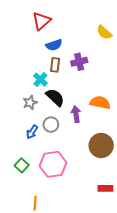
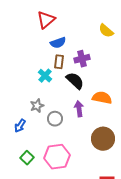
black semicircle: (55, 97) -> (75, 81), moved
gray star: (30, 103) -> (37, 106), moved
blue arrow: (32, 132) -> (20, 126), moved

